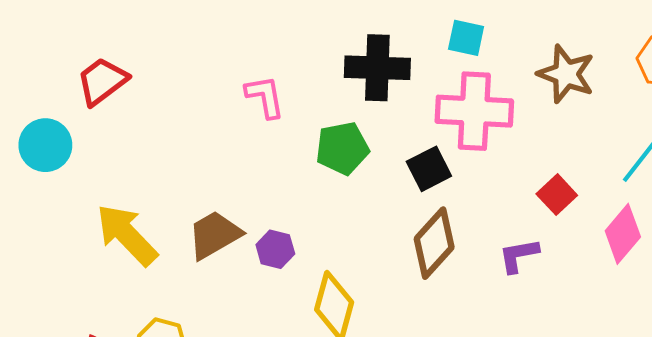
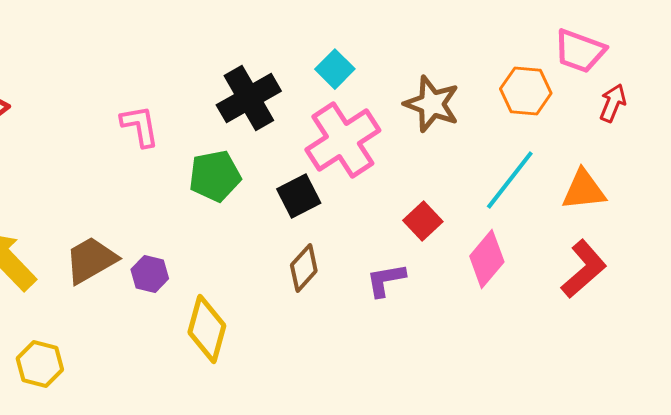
cyan square: (466, 38) -> (335, 69), turned 33
black cross: (377, 68) -> (249, 98), turned -32
pink cross: (474, 111) -> (343, 140), turned -36
brown diamond: (434, 243) -> (304, 268), size x0.7

